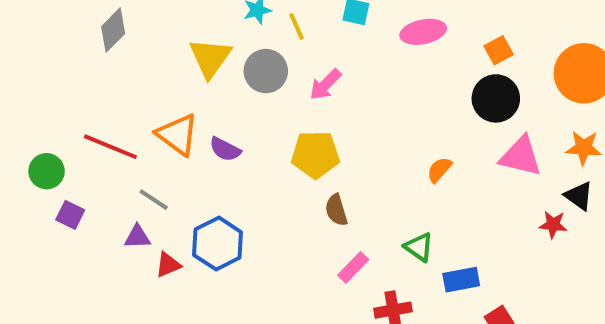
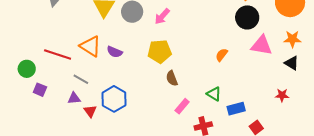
red star: (553, 225) -> (282, 95), moved
red triangle: (168, 265) -> (90, 111), turned -40

